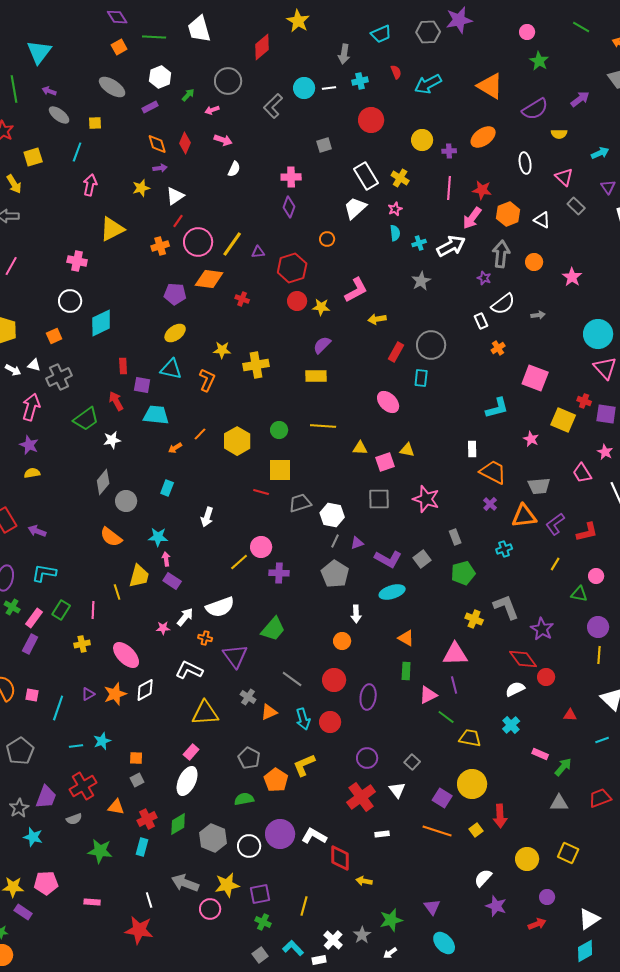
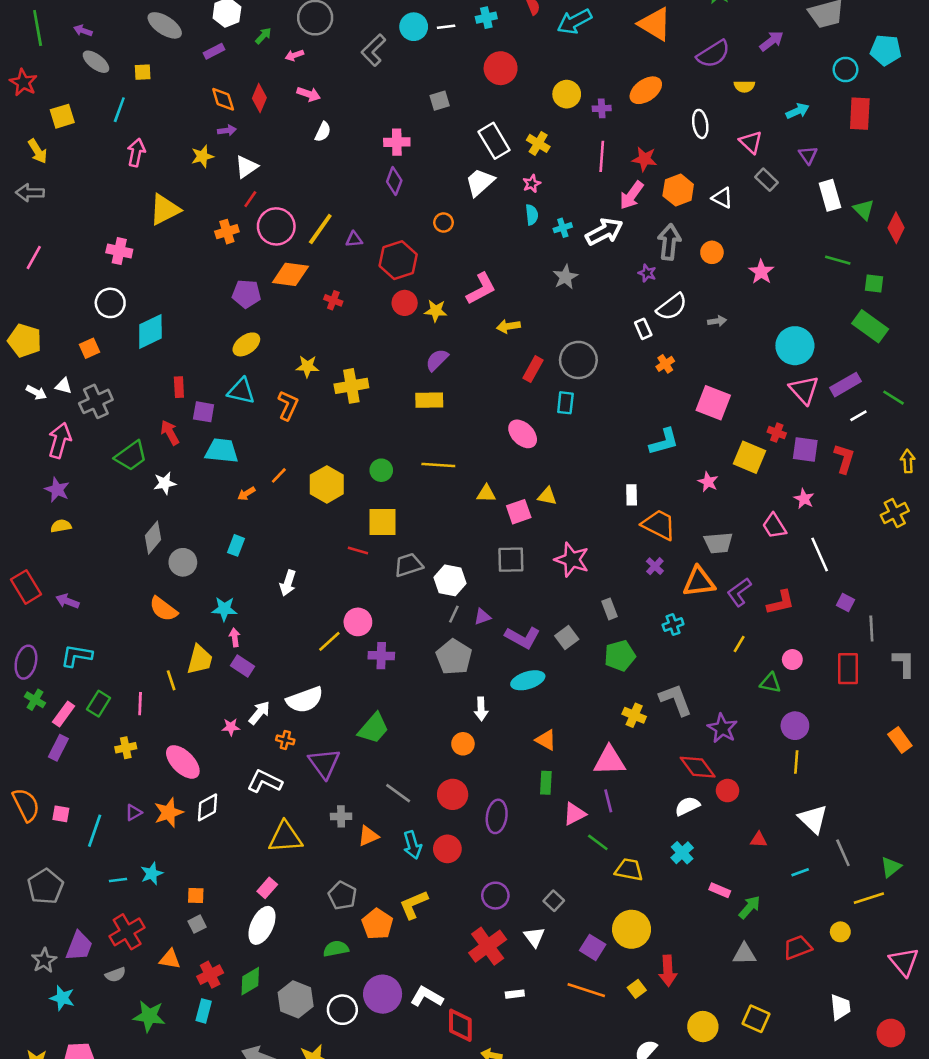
gray cross: (248, 697) -> (341, 816), turned -35

